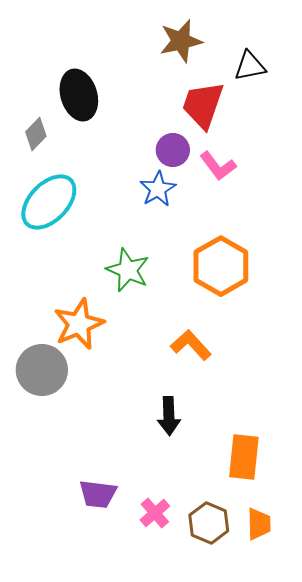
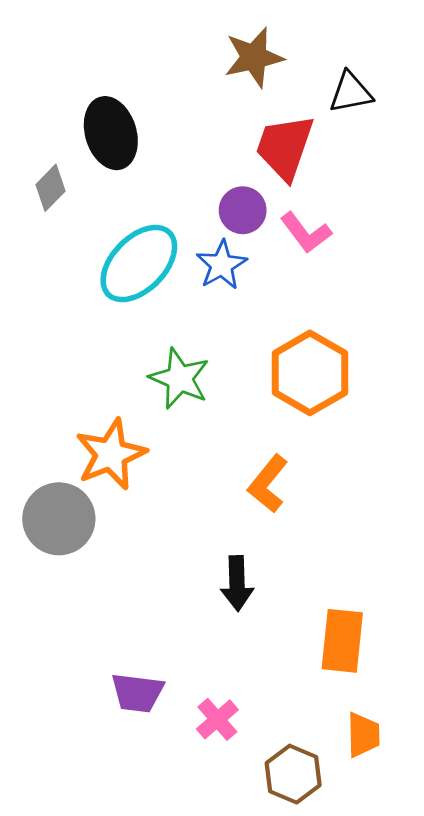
cyan ellipse: (49, 202) -> (139, 264), moved
orange L-shape: (191, 345) -> (268, 484), turned -99
brown hexagon: (209, 523) -> (293, 774), moved

